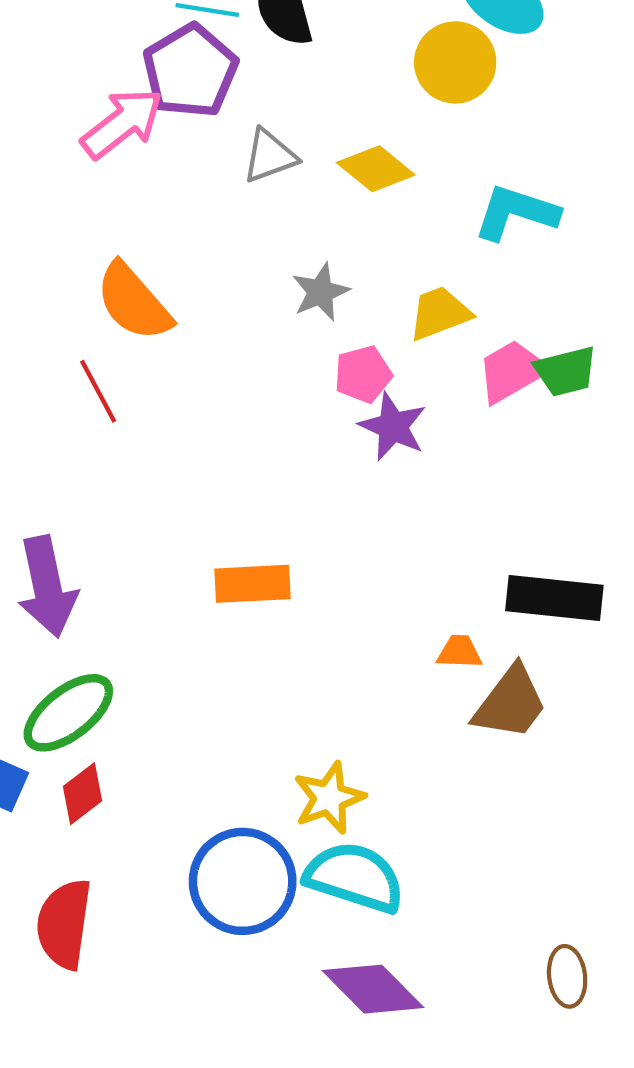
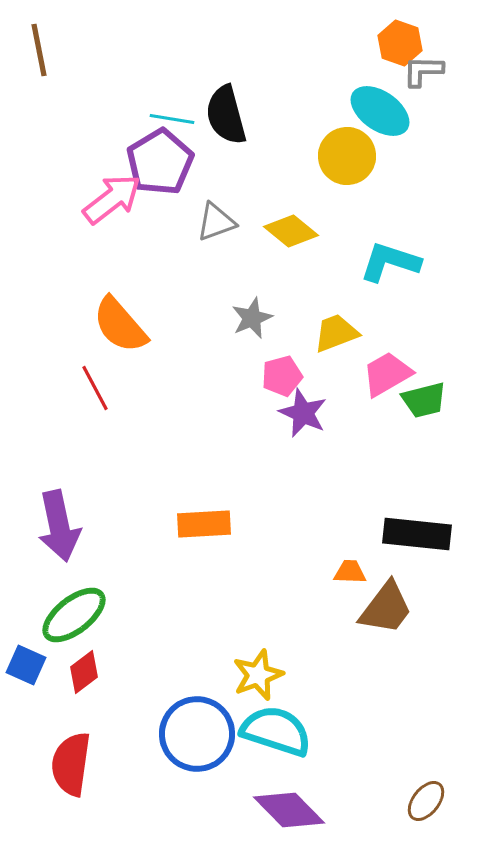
green trapezoid: (566, 371) -> (424, 400), moved
brown ellipse: (567, 976) -> (426, 801), turned 45

